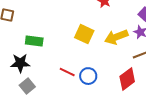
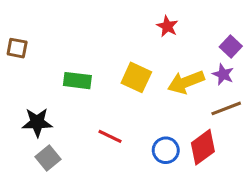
green rectangle: (34, 41) -> (77, 81), moved
blue circle: (88, 76) -> (166, 150), moved

